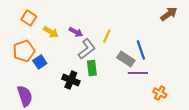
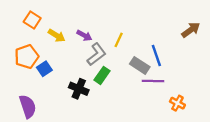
brown arrow: (169, 14) -> (191, 30), moved
green rectangle: (92, 68) -> (102, 75), turned 42

